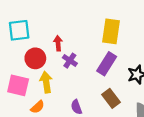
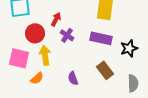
red arrow: (58, 43) -> (56, 19), turned 32
purple rectangle: (107, 64) -> (101, 38), turned 70

